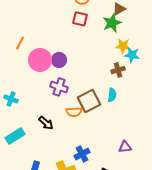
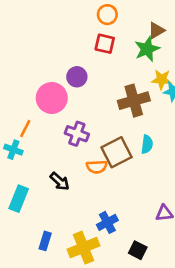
orange line: (20, 43) -> (25, 128), moved
purple circle: (59, 60) -> (77, 77), moved
brown cross: (118, 70) -> (134, 101), moved, size x1.6
cyan rectangle: (15, 136) -> (19, 199), turned -36

